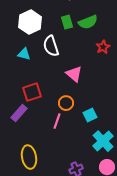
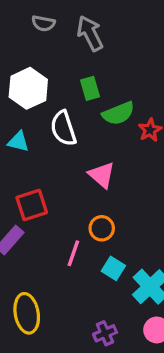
green semicircle: (88, 22) -> (118, 113), moved
orange circle: (66, 103) -> (102, 228), moved
cyan square: (90, 115) -> (113, 268), moved, turned -32

